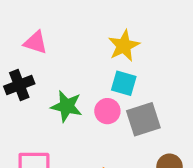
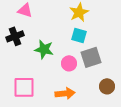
pink circle: (107, 111) -> (69, 63), moved

